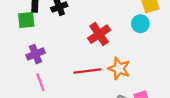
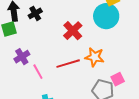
cyan circle: (140, 24) -> (106, 16), size x1.6
pink line: (40, 82) -> (38, 72), moved

